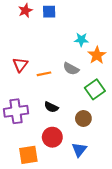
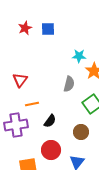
gray semicircle: (71, 69) -> (69, 84), turned -105
orange line: (44, 74) -> (32, 104), moved
black semicircle: (51, 107) -> (50, 121), turned -80

